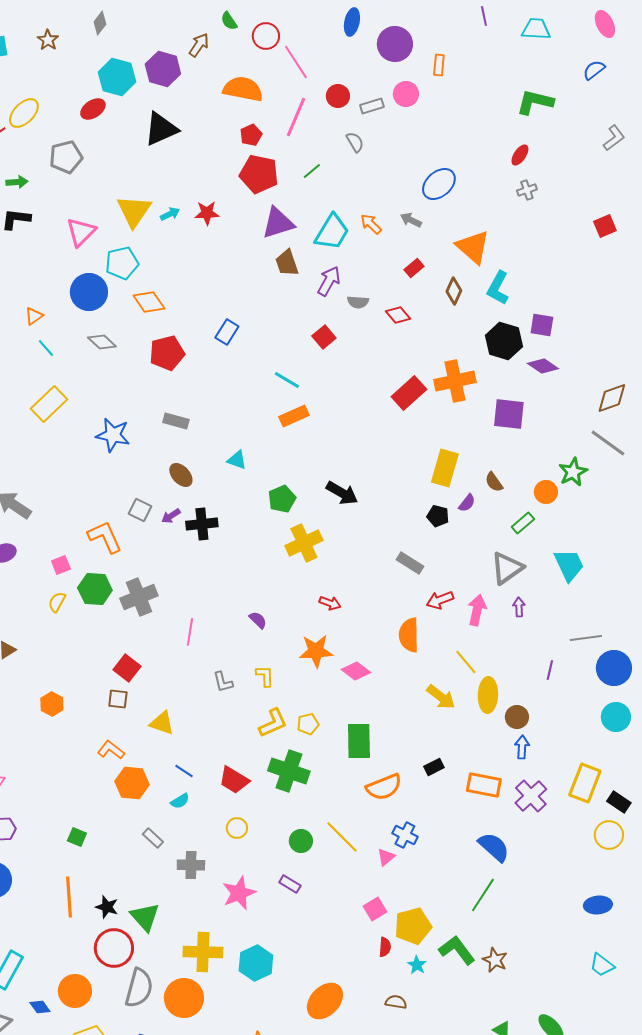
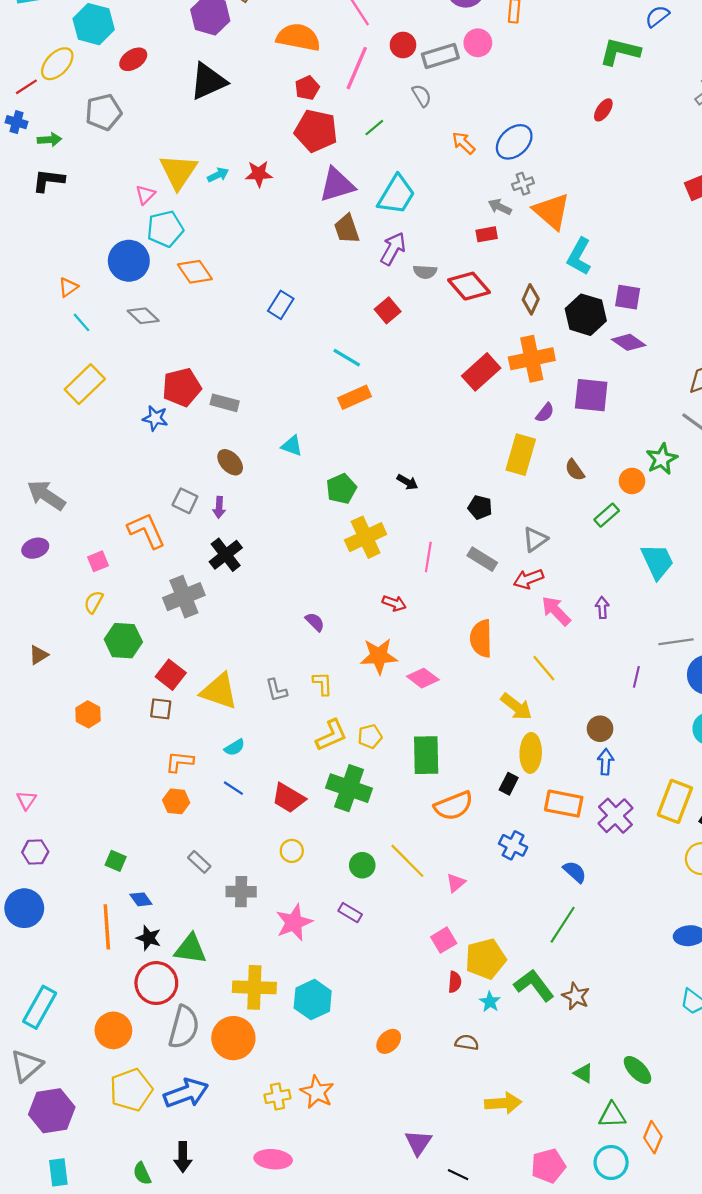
blue semicircle: (594, 70) -> (657, 16), moved
cyan hexagon: (117, 77) -> (94, 24), moved
gray rectangle: (372, 106) -> (440, 56), size x1.4
gray cross: (527, 190) -> (523, 184), moved
gray arrow: (411, 220) -> (500, 207), moved
orange arrow: (371, 224) -> (464, 143), moved
pink triangle: (81, 232) -> (145, 195), moved, size x0.6
red rectangle: (414, 268) -> (487, 234), turned 30
brown diamond: (454, 291) -> (531, 299), moved
red diamond: (398, 315) -> (469, 286), size x1.5
red pentagon: (167, 353) -> (182, 387), moved
blue star: (113, 435) -> (155, 418), size x0.7
black arrow: (342, 493) -> (407, 482), size x0.6
purple semicircle: (467, 503) -> (545, 413), moved
purple arrow: (171, 516) -> (219, 507), turned -54
black pentagon: (438, 516) -> (480, 507), moved
black cross: (202, 524) -> (226, 555), moved, turned -32
gray triangle: (507, 568) -> (535, 539), moved, size x0.7
green hexagon: (95, 589) -> (123, 641), moved
red arrow: (440, 600) -> (528, 579), moved
pink arrow: (477, 610) -> (556, 611), turned -56
pink line: (190, 632) -> (428, 557), moved
yellow ellipse: (488, 695) -> (531, 753), moved
yellow triangle: (162, 723) -> (219, 691), moved, size x1.4
orange L-shape: (111, 750) -> (179, 762), moved, turned -32
black rectangle: (434, 767) -> (509, 784), turned -36
orange hexagon: (132, 783) -> (176, 801), size x0.7
cyan semicircle: (180, 801) -> (235, 747), moved
blue cross: (405, 835) -> (513, 845), moved
blue semicircle: (494, 847) -> (575, 872), size x0.7
green triangle: (145, 917) -> (190, 949), turned -40
orange ellipse: (325, 1001) -> (389, 1041), size x0.6
blue diamond: (40, 1007) -> (141, 899), moved

